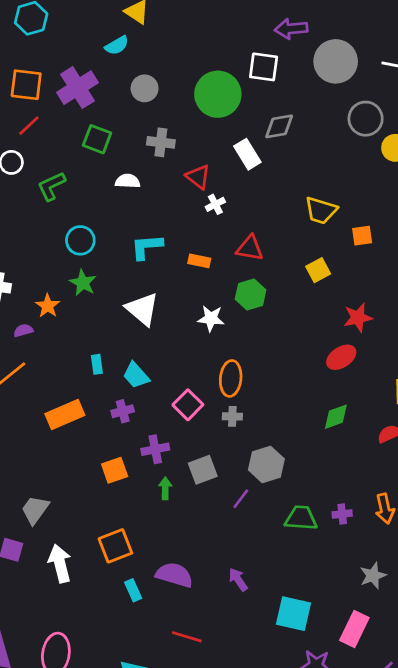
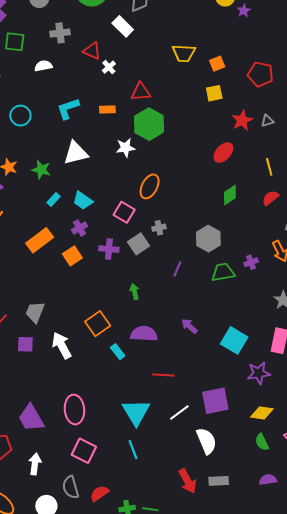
yellow square: (318, 270) -> (214, 93), moved, turned 30
green star: (83, 283) -> (41, 170), moved
green hexagon: (251, 294) -> (149, 124), size x1.4
white triangle: (142, 309) -> (76, 153), turned -40
red star: (358, 318) -> (242, 120), moved
cyan rectangle: (97, 364) -> (53, 200), turned 64
orange ellipse: (231, 378) -> (150, 186), turned 35
gray cross: (232, 416) -> (159, 228), moved
purple cross: (155, 449) -> (109, 249), turned 30
gray hexagon: (266, 464) -> (208, 239), moved
orange square: (115, 470) -> (72, 256), moved
gray square: (203, 470) -> (139, 244), moved
green arrow: (165, 488) -> (134, 292), moved
cyan square: (294, 614) -> (234, 340), turned 32

